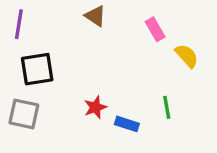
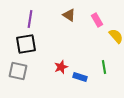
brown triangle: (95, 16) -> (69, 15), moved
purple line: (19, 24) -> (30, 19), moved

